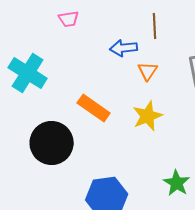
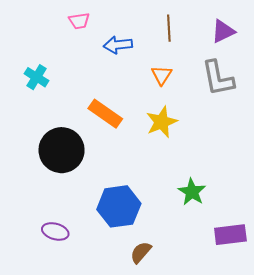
blue arrow: (124, 48) -> (118, 45), moved
cyan cross: (28, 73) -> (36, 77), size x0.6

